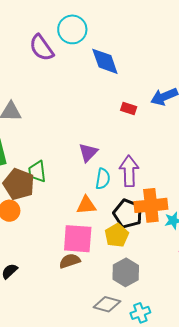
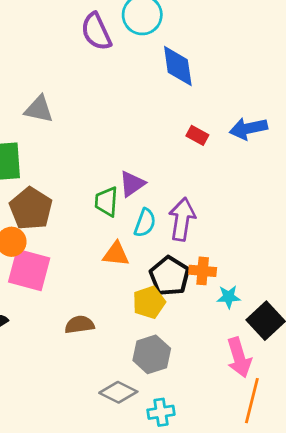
green trapezoid: (37, 172) -> (106, 202), moved
orange cross: (151, 205) -> (203, 271), size x0.6
pink square: (78, 239) -> (29, 270), moved

